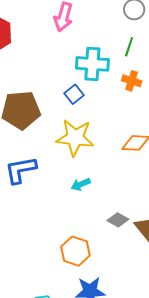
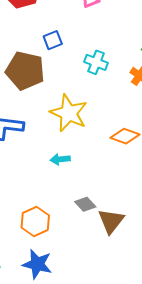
cyan cross: (92, 64) -> (96, 62), moved, size x0.7
blue square: (74, 94) -> (53, 40), moved

